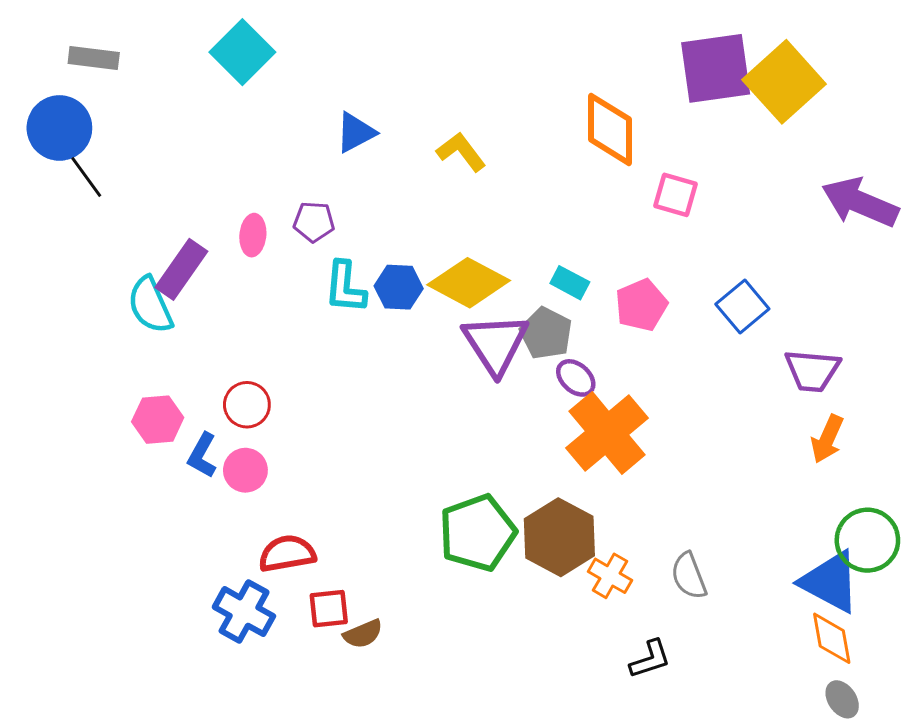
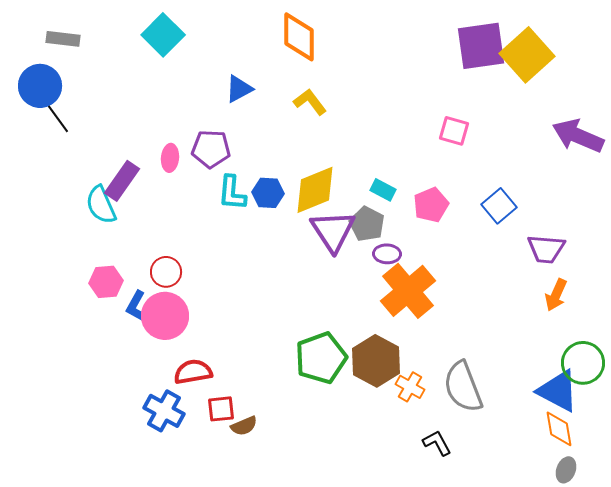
orange diamond: (610, 129) -> (299, 37), moved
purple pentagon: (314, 222) -> (211, 149), size x1.4
yellow diamond: (469, 283) -> (315, 190), turned -50
purple ellipse: (576, 378) -> (387, 254), turned -40
pink circle: (245, 470) -> (165, 316), size x1.6
gray semicircle: (689, 576) -> (463, 387), size x1.6
black L-shape: (650, 659) -> (437, 443), turned -100
gray ellipse: (842, 699) -> (566, 470), turned 55

